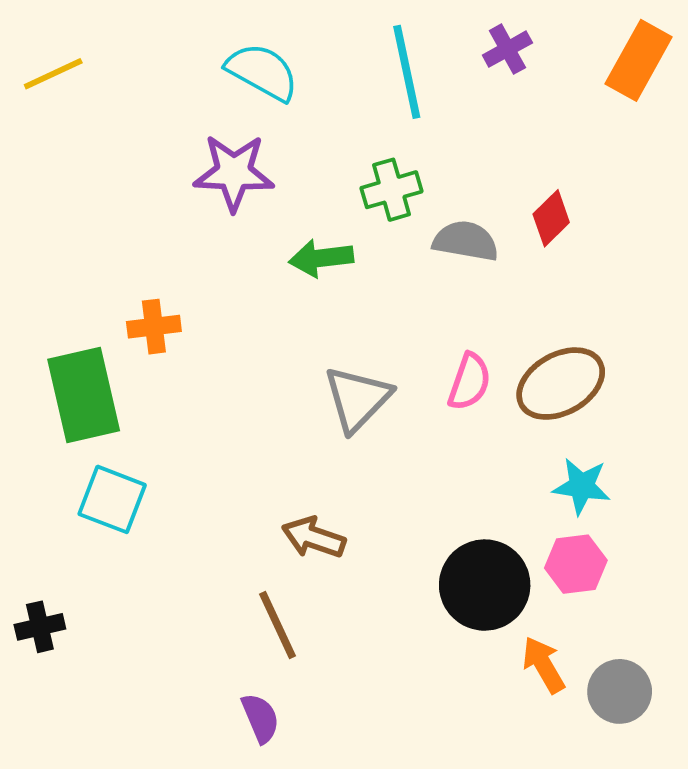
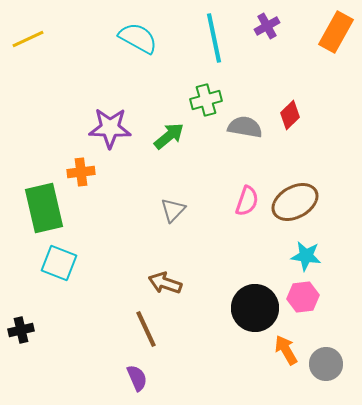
purple star: (234, 173) -> (110, 128), moved
green arrow: (321, 258) -> (169, 136), turned 148
gray triangle: (357, 399) -> (173, 210), moved, size x0.7

